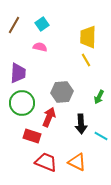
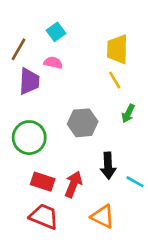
brown line: (14, 25) -> (19, 49), moved
purple trapezoid: (18, 73) -> (29, 81), moved
green arrow: (99, 97) -> (128, 113), moved
red arrow: (49, 117) -> (73, 184), moved
red trapezoid: (46, 162) -> (44, 216), moved

